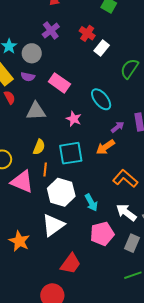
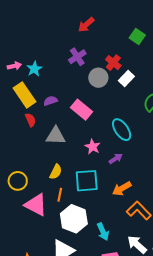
gray circle: (32, 53) -> (98, 78), moved
purple semicircle: (28, 77) -> (50, 101), turned 144
purple arrow: (118, 127) -> (116, 159), moved
orange arrow: (105, 147) -> (122, 189), moved

